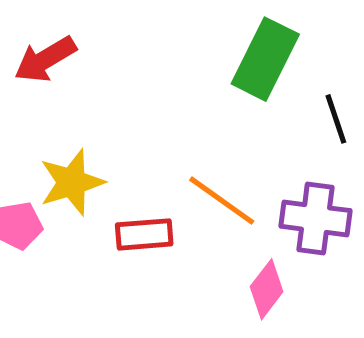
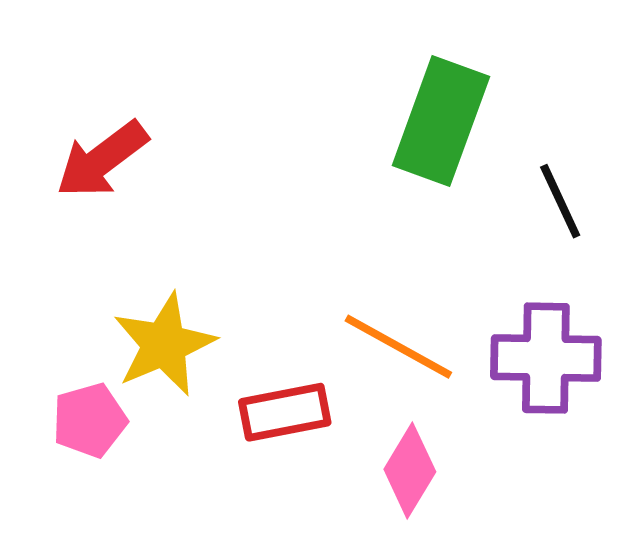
pink diamond: (267, 289) -> (410, 471), moved

